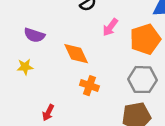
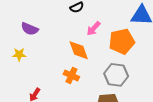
orange diamond: (76, 54) -> (79, 50), moved

